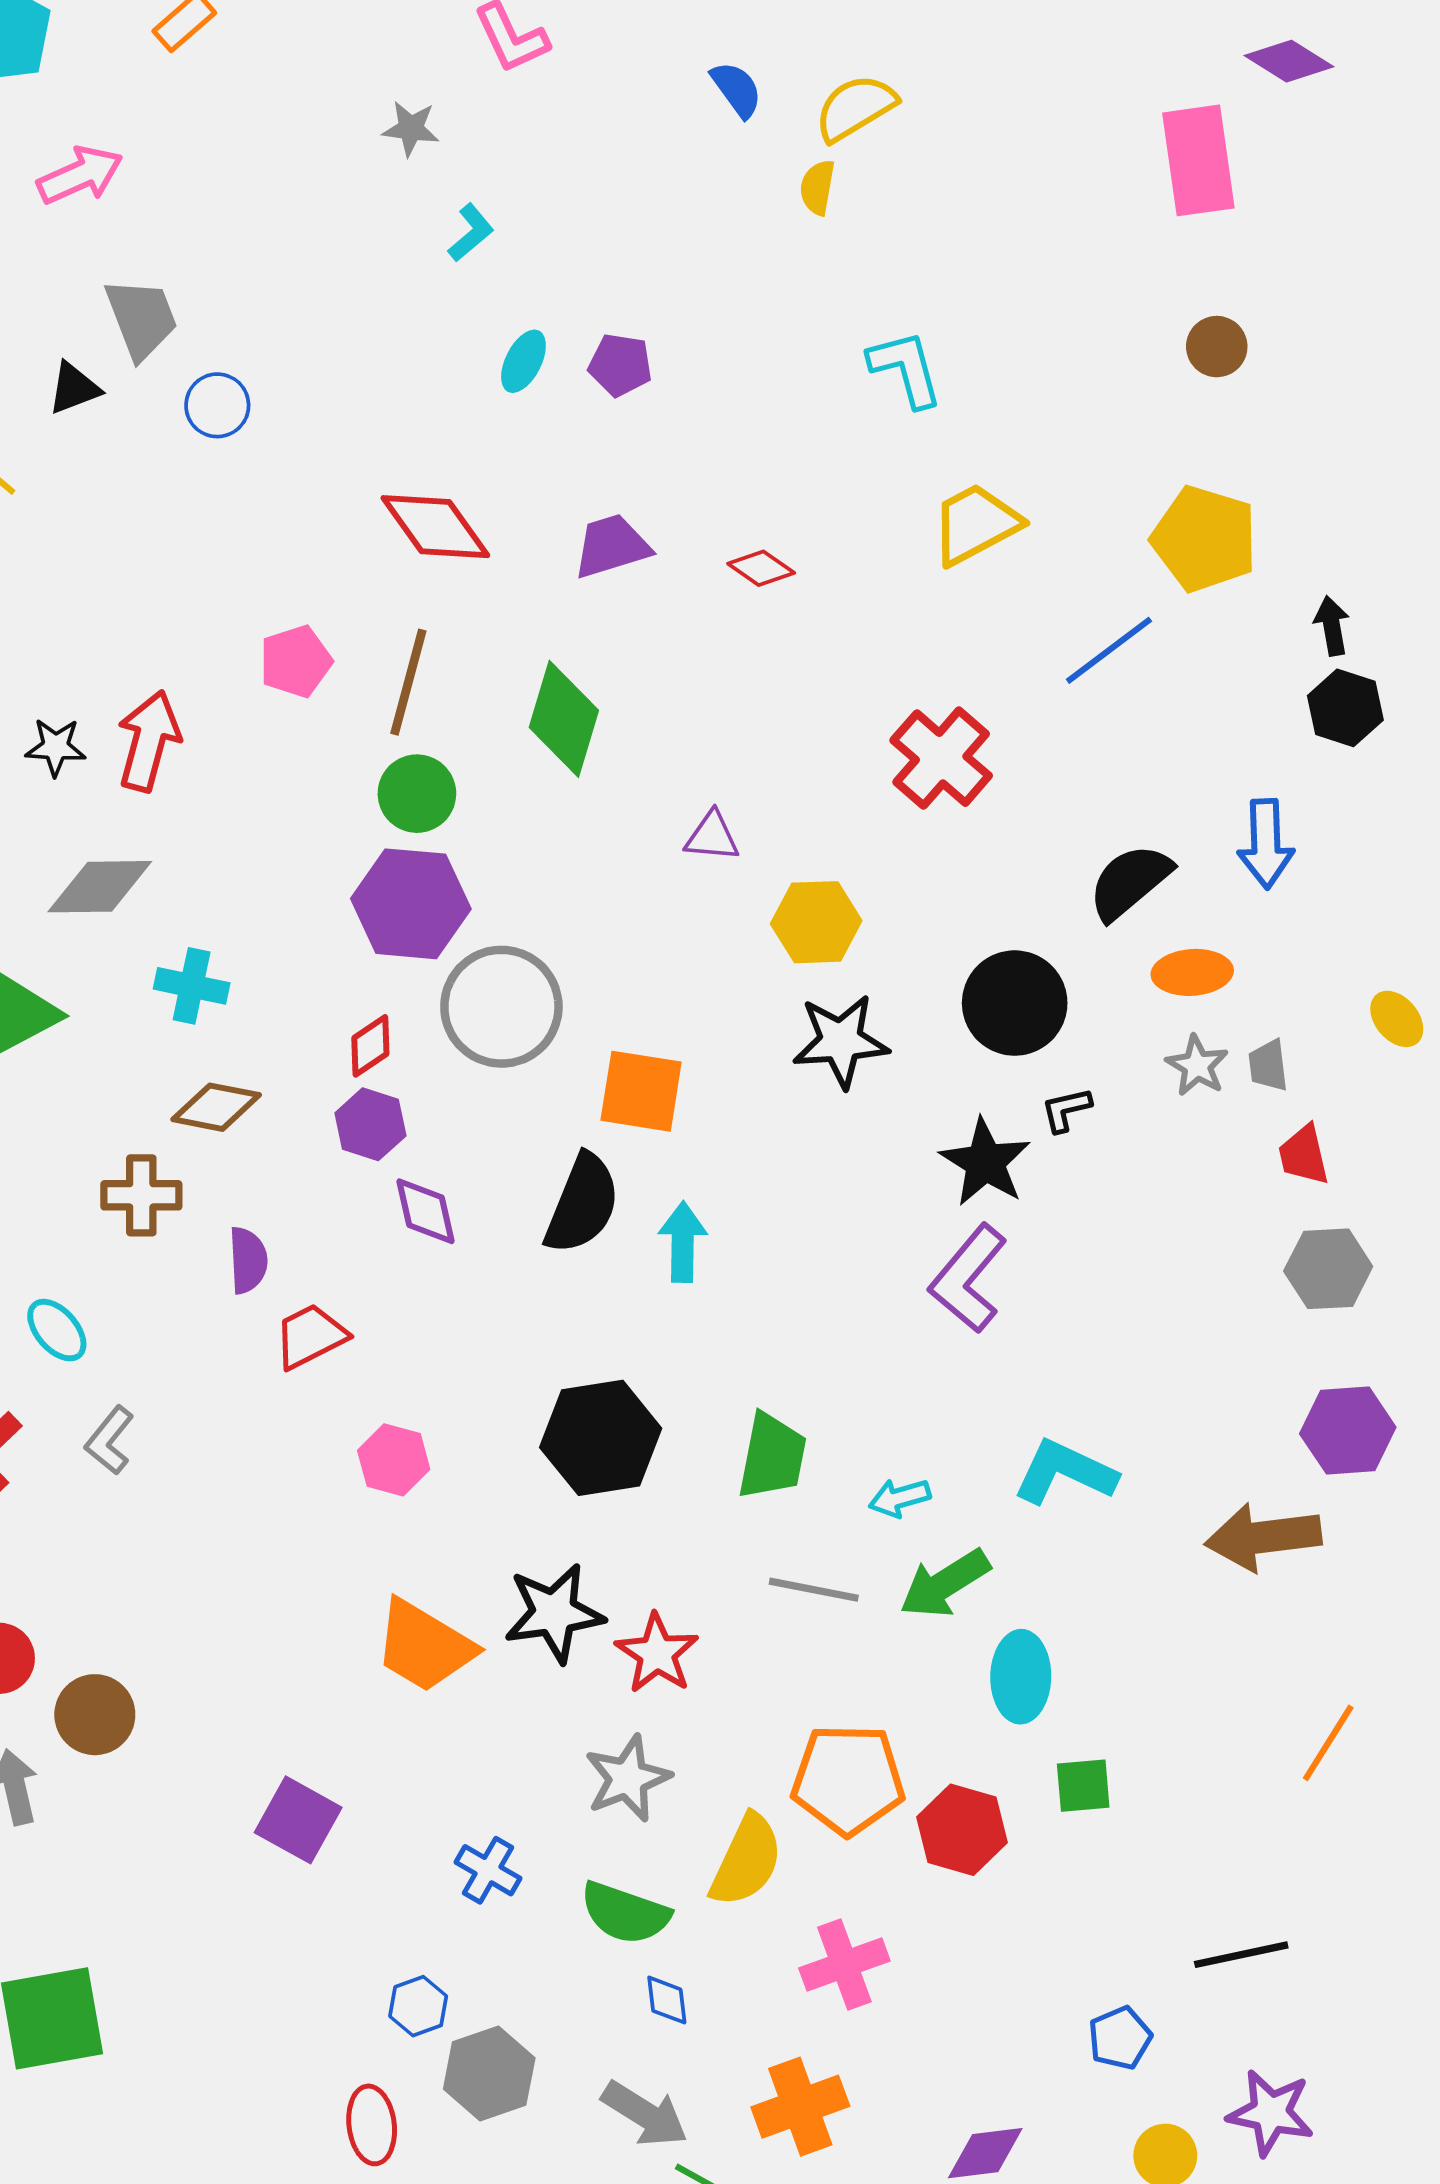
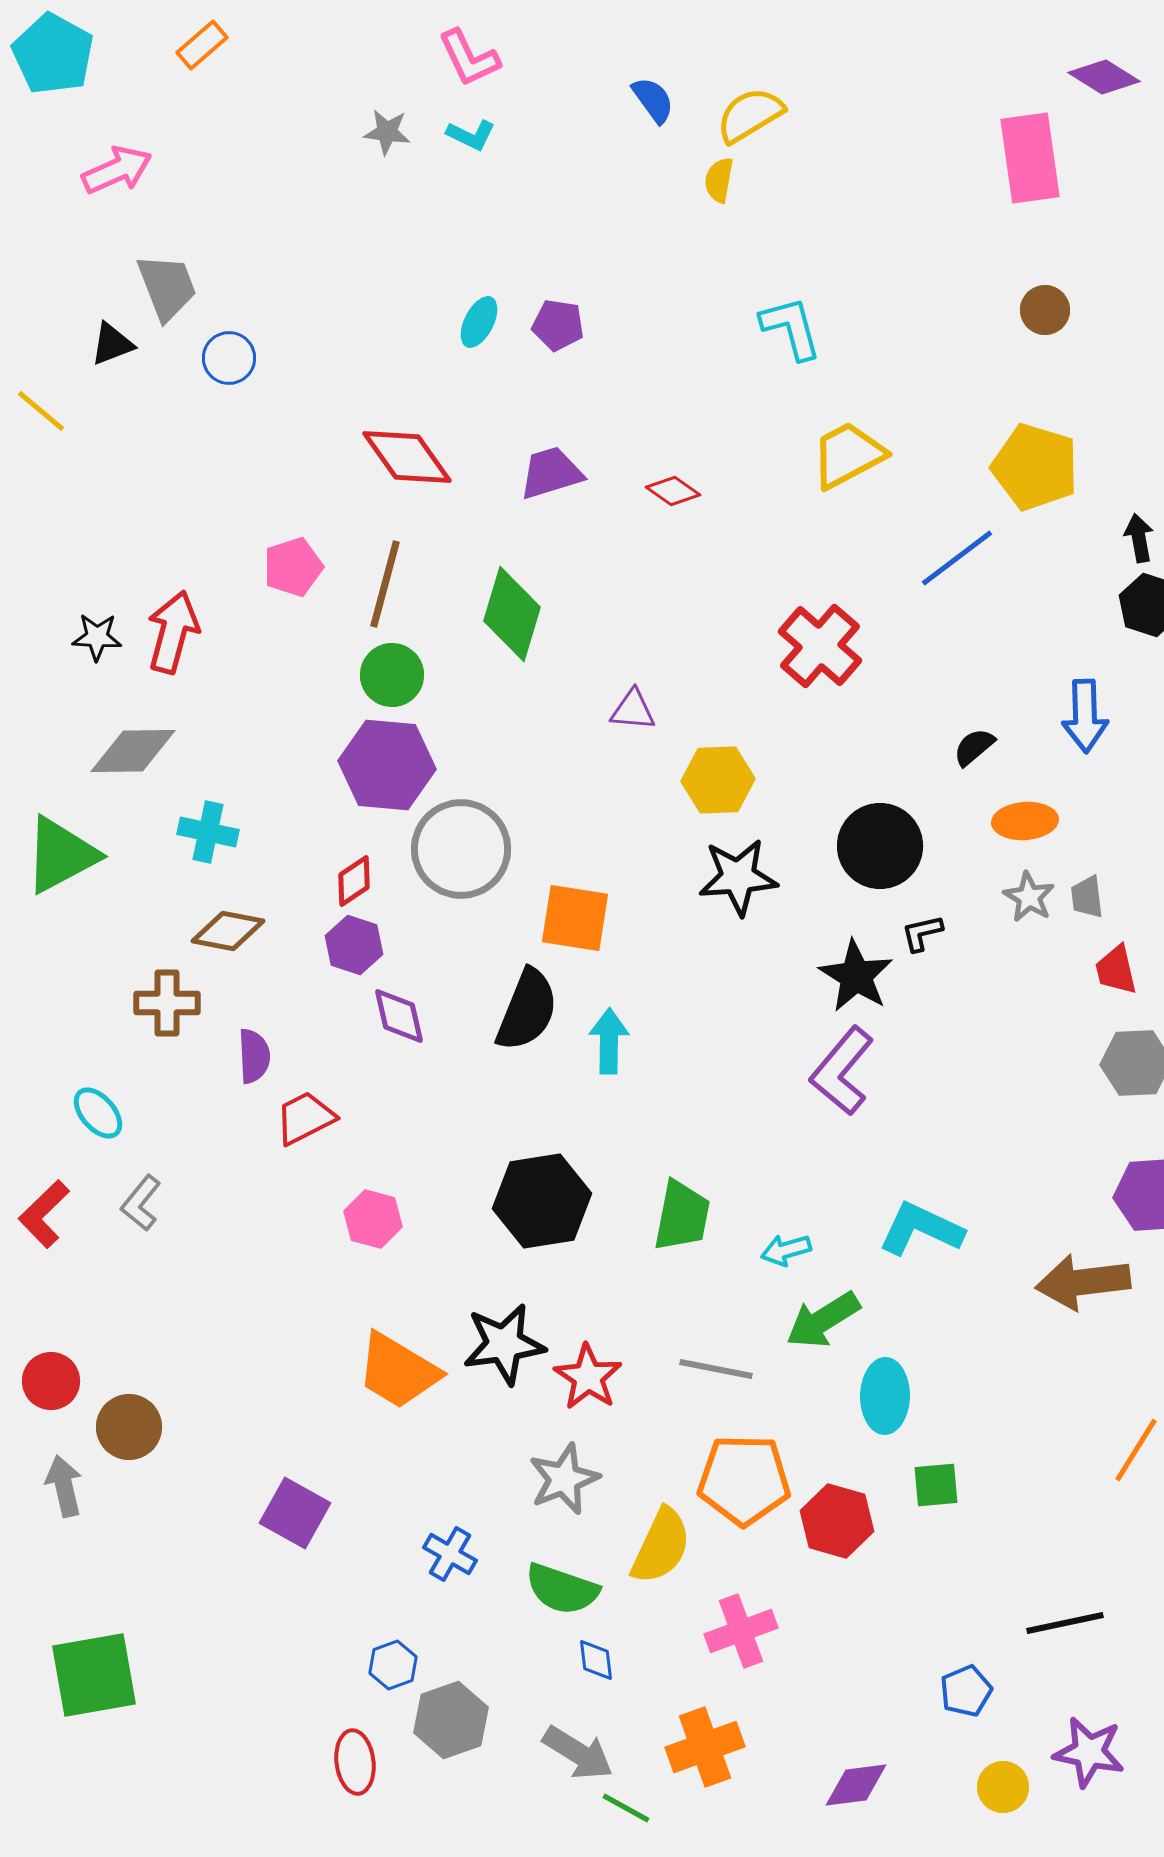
cyan L-shape: (471, 233) -> (471, 135), moved, turned 66
black semicircle: (1130, 882) -> (974, 747), size x0.6
gray line: (814, 1590) -> (716, 1369), moved

